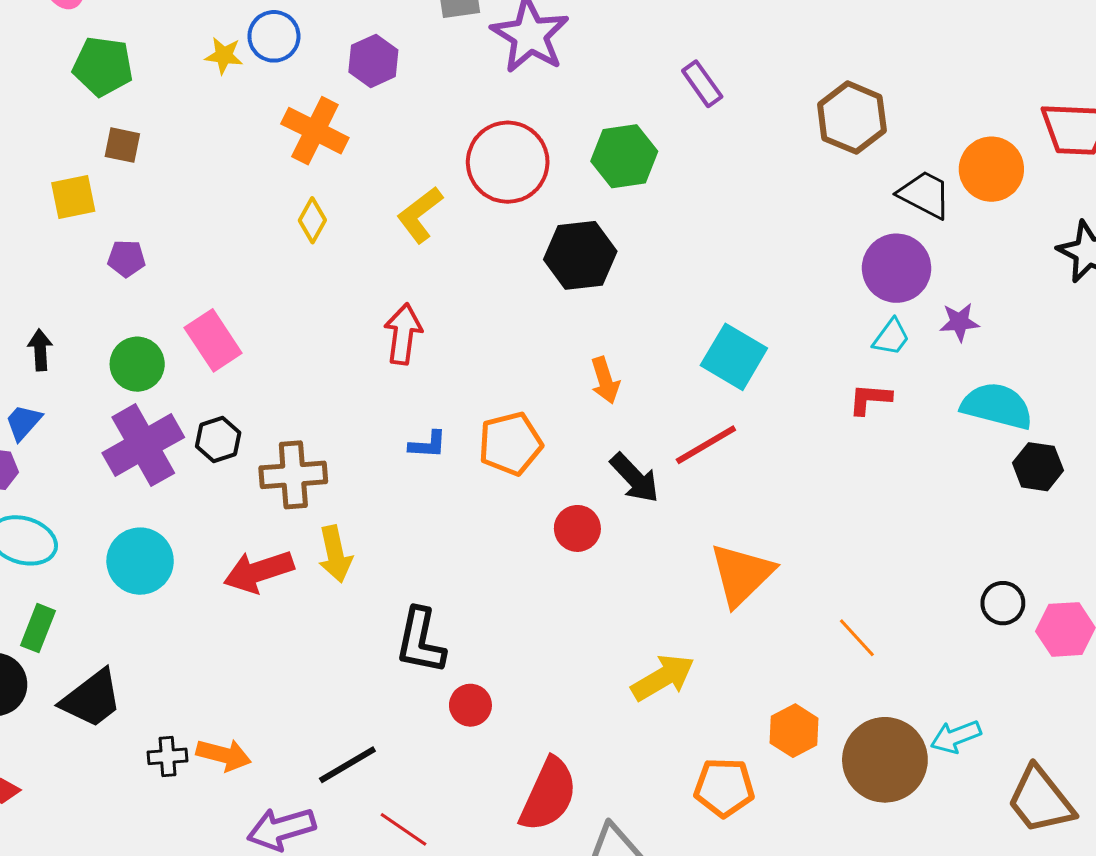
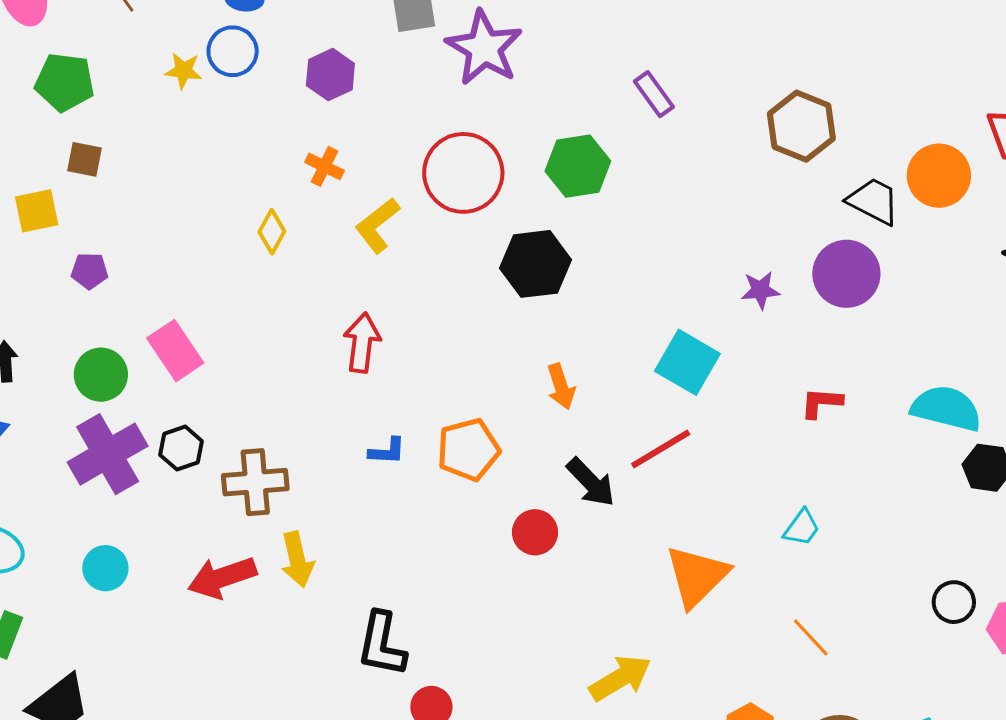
orange cross: (315, 131) -> (324, 166), moved, size x0.6
purple star: (959, 322) -> (760, 290), moved
cyan trapezoid: (891, 337) -> (802, 528), moved
cyan circle: (140, 561) -> (105, 568), size x0.7

